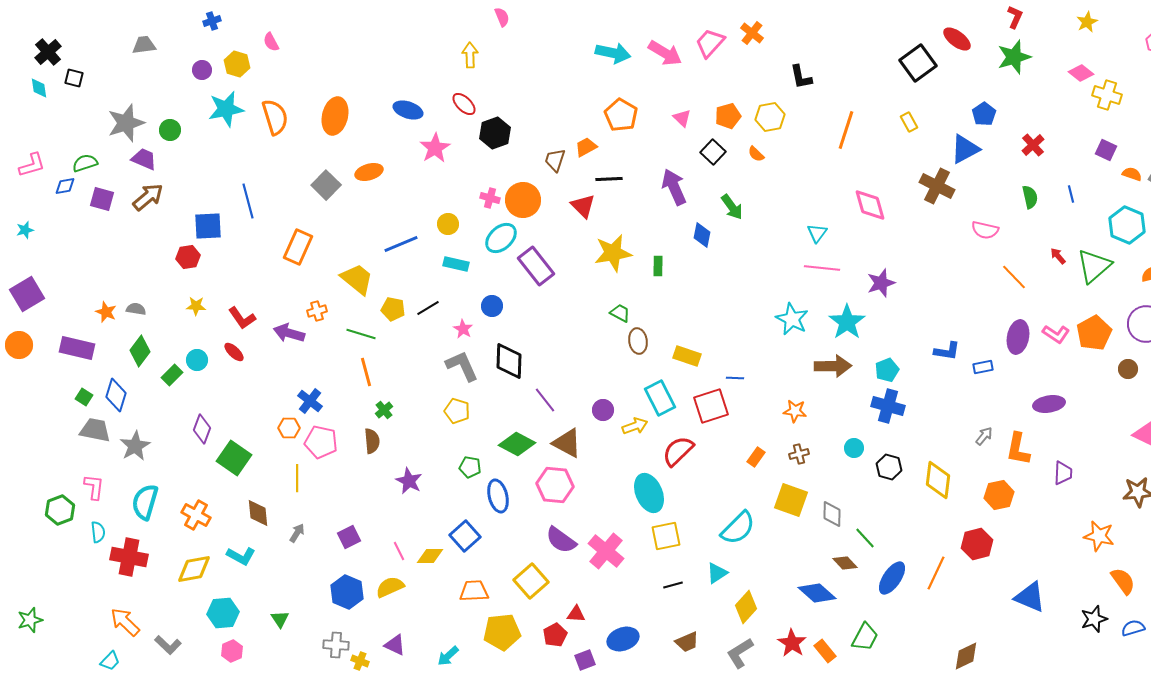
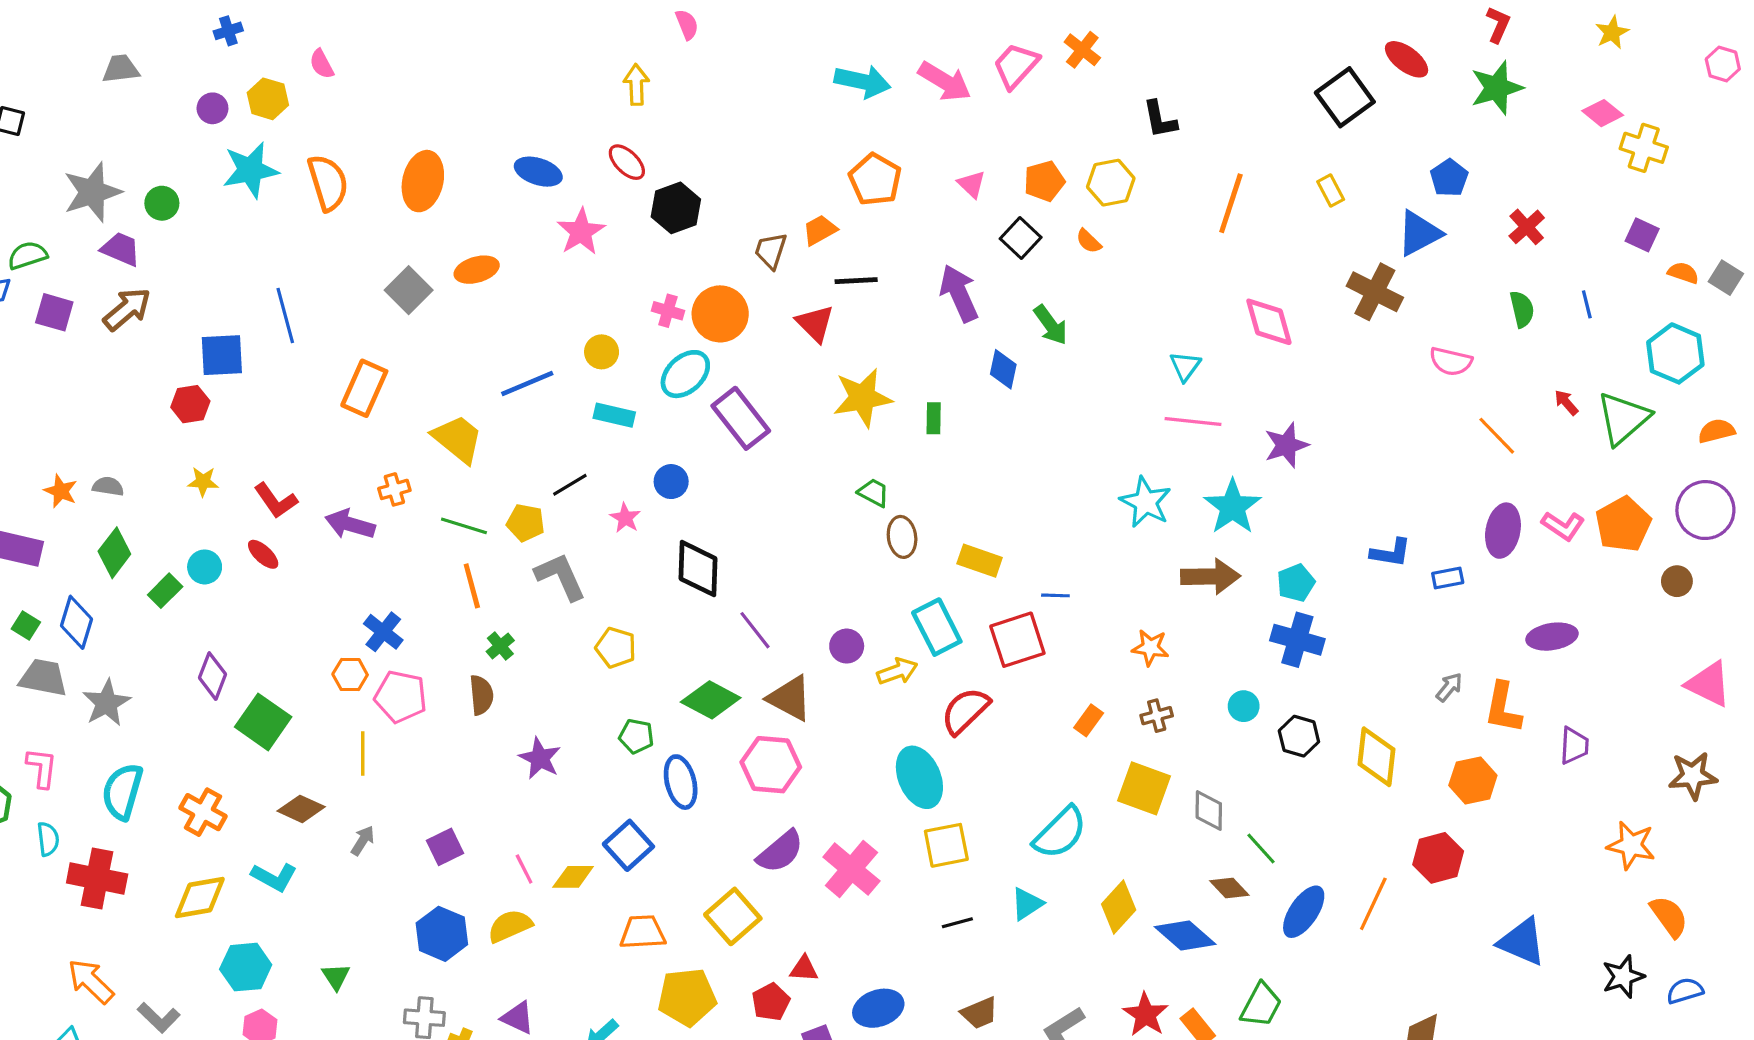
yellow pentagon: (393, 309) -> (526, 523), moved
gray L-shape: (462, 366) -> (560, 576), moved
brown diamond: (258, 513) -> (301, 809), turned -60
purple semicircle: (561, 540) -> (780, 852), turned -76
yellow diamond: (746, 607) -> (1119, 907), moved

